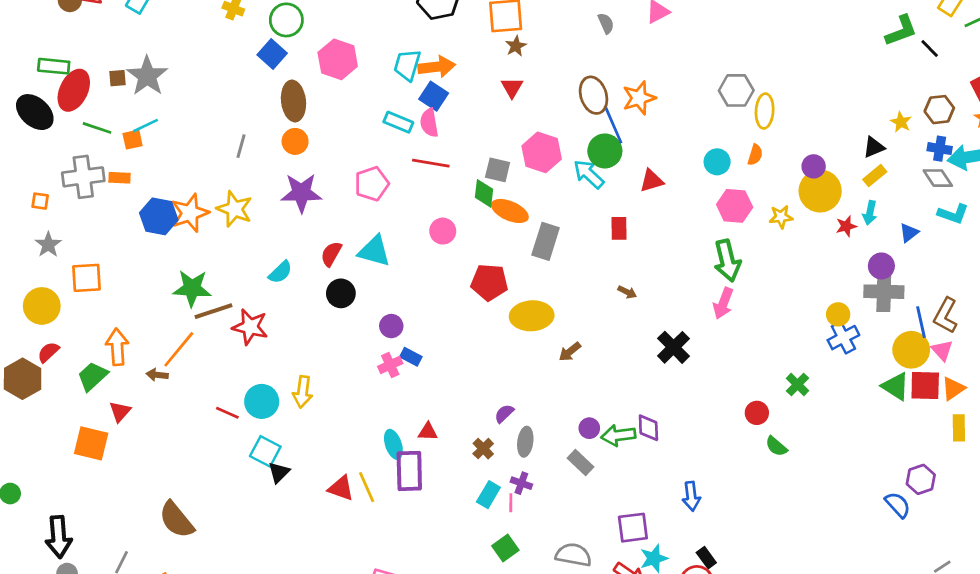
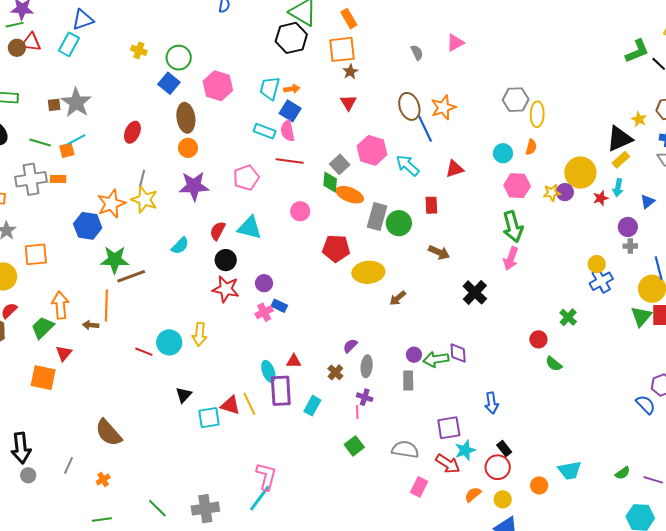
orange arrow: (437, 67) -> (292, 89), size x0.6
red ellipse: (74, 90) -> (132, 132), moved, size x0.7
gray line: (241, 146) -> (142, 179), moved
black triangle: (874, 147) -> (619, 139), size x1.6
green circle: (605, 151) -> (399, 223), moved
purple circle: (814, 166) -> (565, 192), moved
gray square: (498, 170) -> (340, 164), turned 36
blue hexagon: (159, 216) -> (88, 226), moved
brown arrow: (627, 292) -> (439, 252), size x1.5
gray cross: (884, 292) -> (630, 246), size x0.5
red star: (250, 327) -> (226, 289), moved
orange line: (179, 349) -> (106, 306), turned -36
green triangle: (896, 386) -> (641, 316), turned 40
cyan square: (265, 451) -> (209, 418), moved, turned -35
gray rectangle: (580, 463) -> (408, 381), turned 48
cyan rectangle: (488, 495) -> (312, 406), moved

